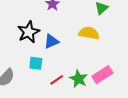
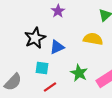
green star: (78, 79) -> (79, 73), moved
red line: (57, 80) -> (50, 87), moved

